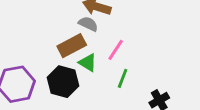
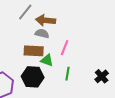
brown rectangle: (72, 46) -> (34, 51), turned 42
green line: (123, 78) -> (68, 74), moved

